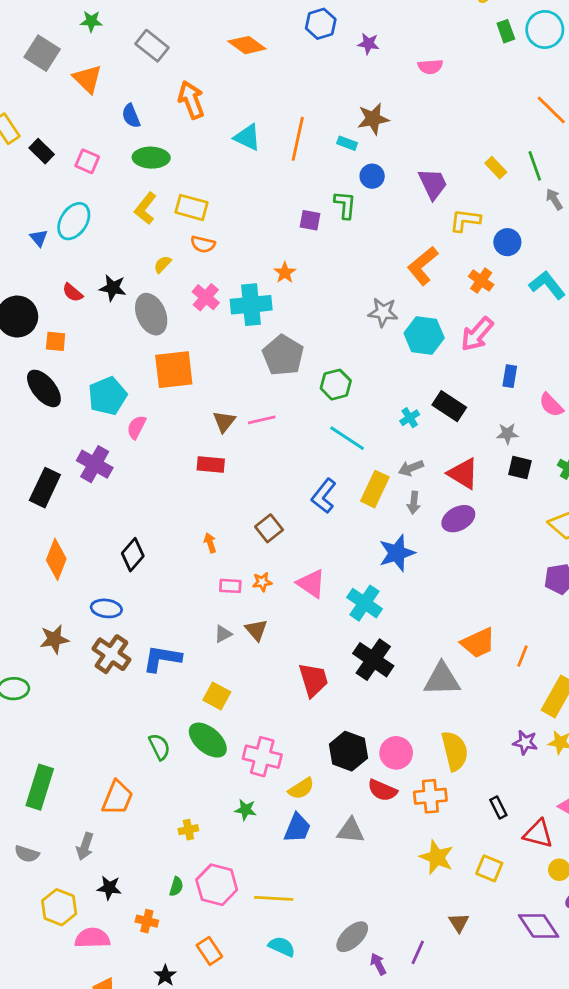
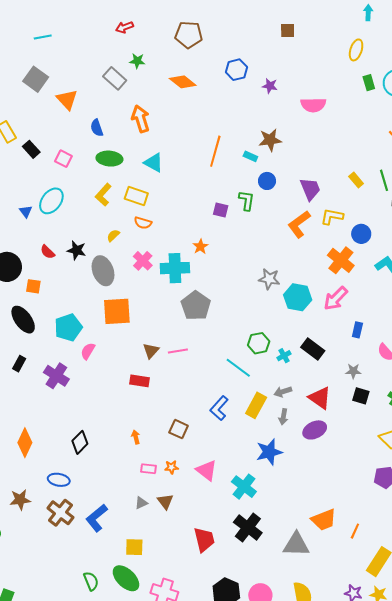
green star: (91, 21) -> (137, 61), moved
pink semicircle: (430, 67) -> (313, 105), size x1.4
cyan triangle: (247, 137) -> (154, 163), moved
orange L-shape: (423, 266) -> (299, 224), moved
orange cross: (481, 281) -> (341, 260), size x1.5
green hexagon: (336, 385) -> (259, 343), moved
black rectangle: (45, 488) -> (19, 364), moved, size x0.6
brown square: (269, 528) -> (179, 429), turned -30
blue L-shape: (162, 658) -> (97, 518), turned -52
yellow square: (217, 696) -> (134, 547), turned -30

